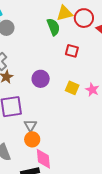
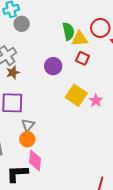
yellow triangle: (65, 13) -> (80, 39), moved
purple circle: (41, 79) -> (53, 66), moved
yellow square: (72, 88) -> (76, 95), size x1.5

